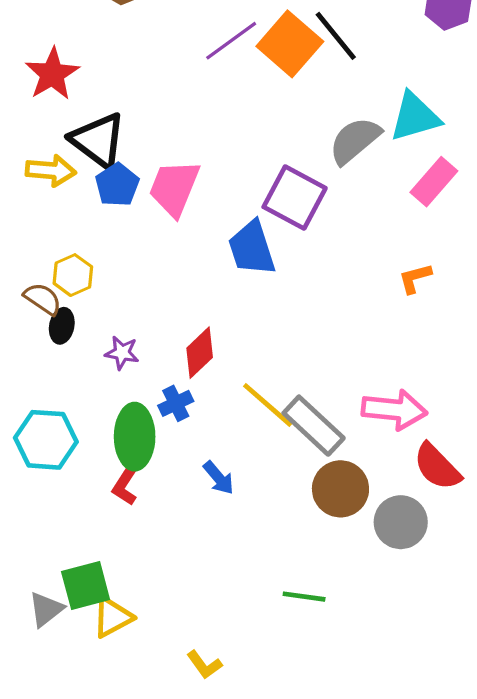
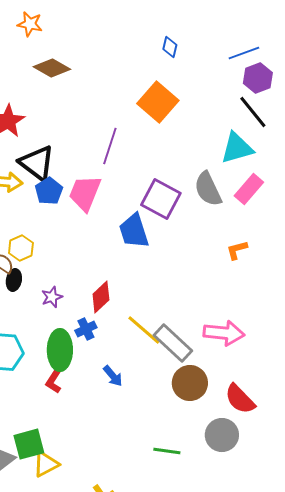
black line: (336, 36) -> (253, 112), moved
purple line: (231, 41) -> (110, 146), moved, turned -36
gray semicircle: (355, 140) -> (208, 189), moved, turned -75
purple star: (122, 353) -> (52, 297), turned -30
red semicircle: (437, 467) -> (240, 399), moved
gray circle: (401, 522) -> (222, 435), moved

